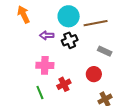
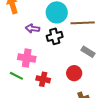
red cross: (64, 84) -> (43, 79), turned 32
green line: (40, 92) -> (16, 76), moved, turned -48

